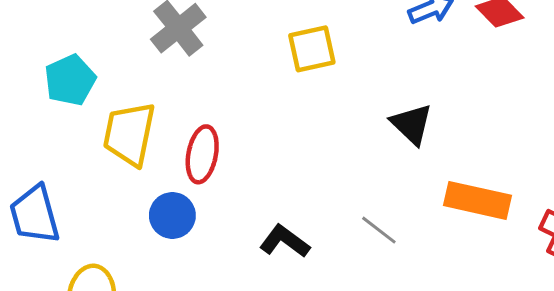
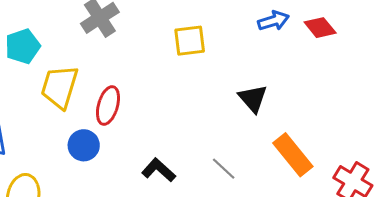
orange rectangle: (478, 200) -> (293, 155), turned 33

